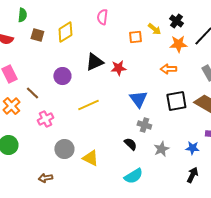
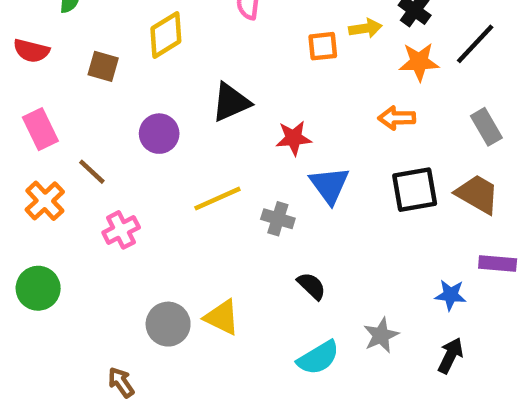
yellow arrow: (154, 29) -> (365, 28), turned -48
brown square: (37, 35) -> (103, 66), moved
red star: (118, 68) -> (294, 138), moved
gray cross: (144, 125) -> (278, 219), moved
gray circle: (64, 149) -> (168, 324), moved
gray star: (161, 149) -> (381, 335), moved
brown arrow: (45, 178) -> (121, 382), moved, turned 64

